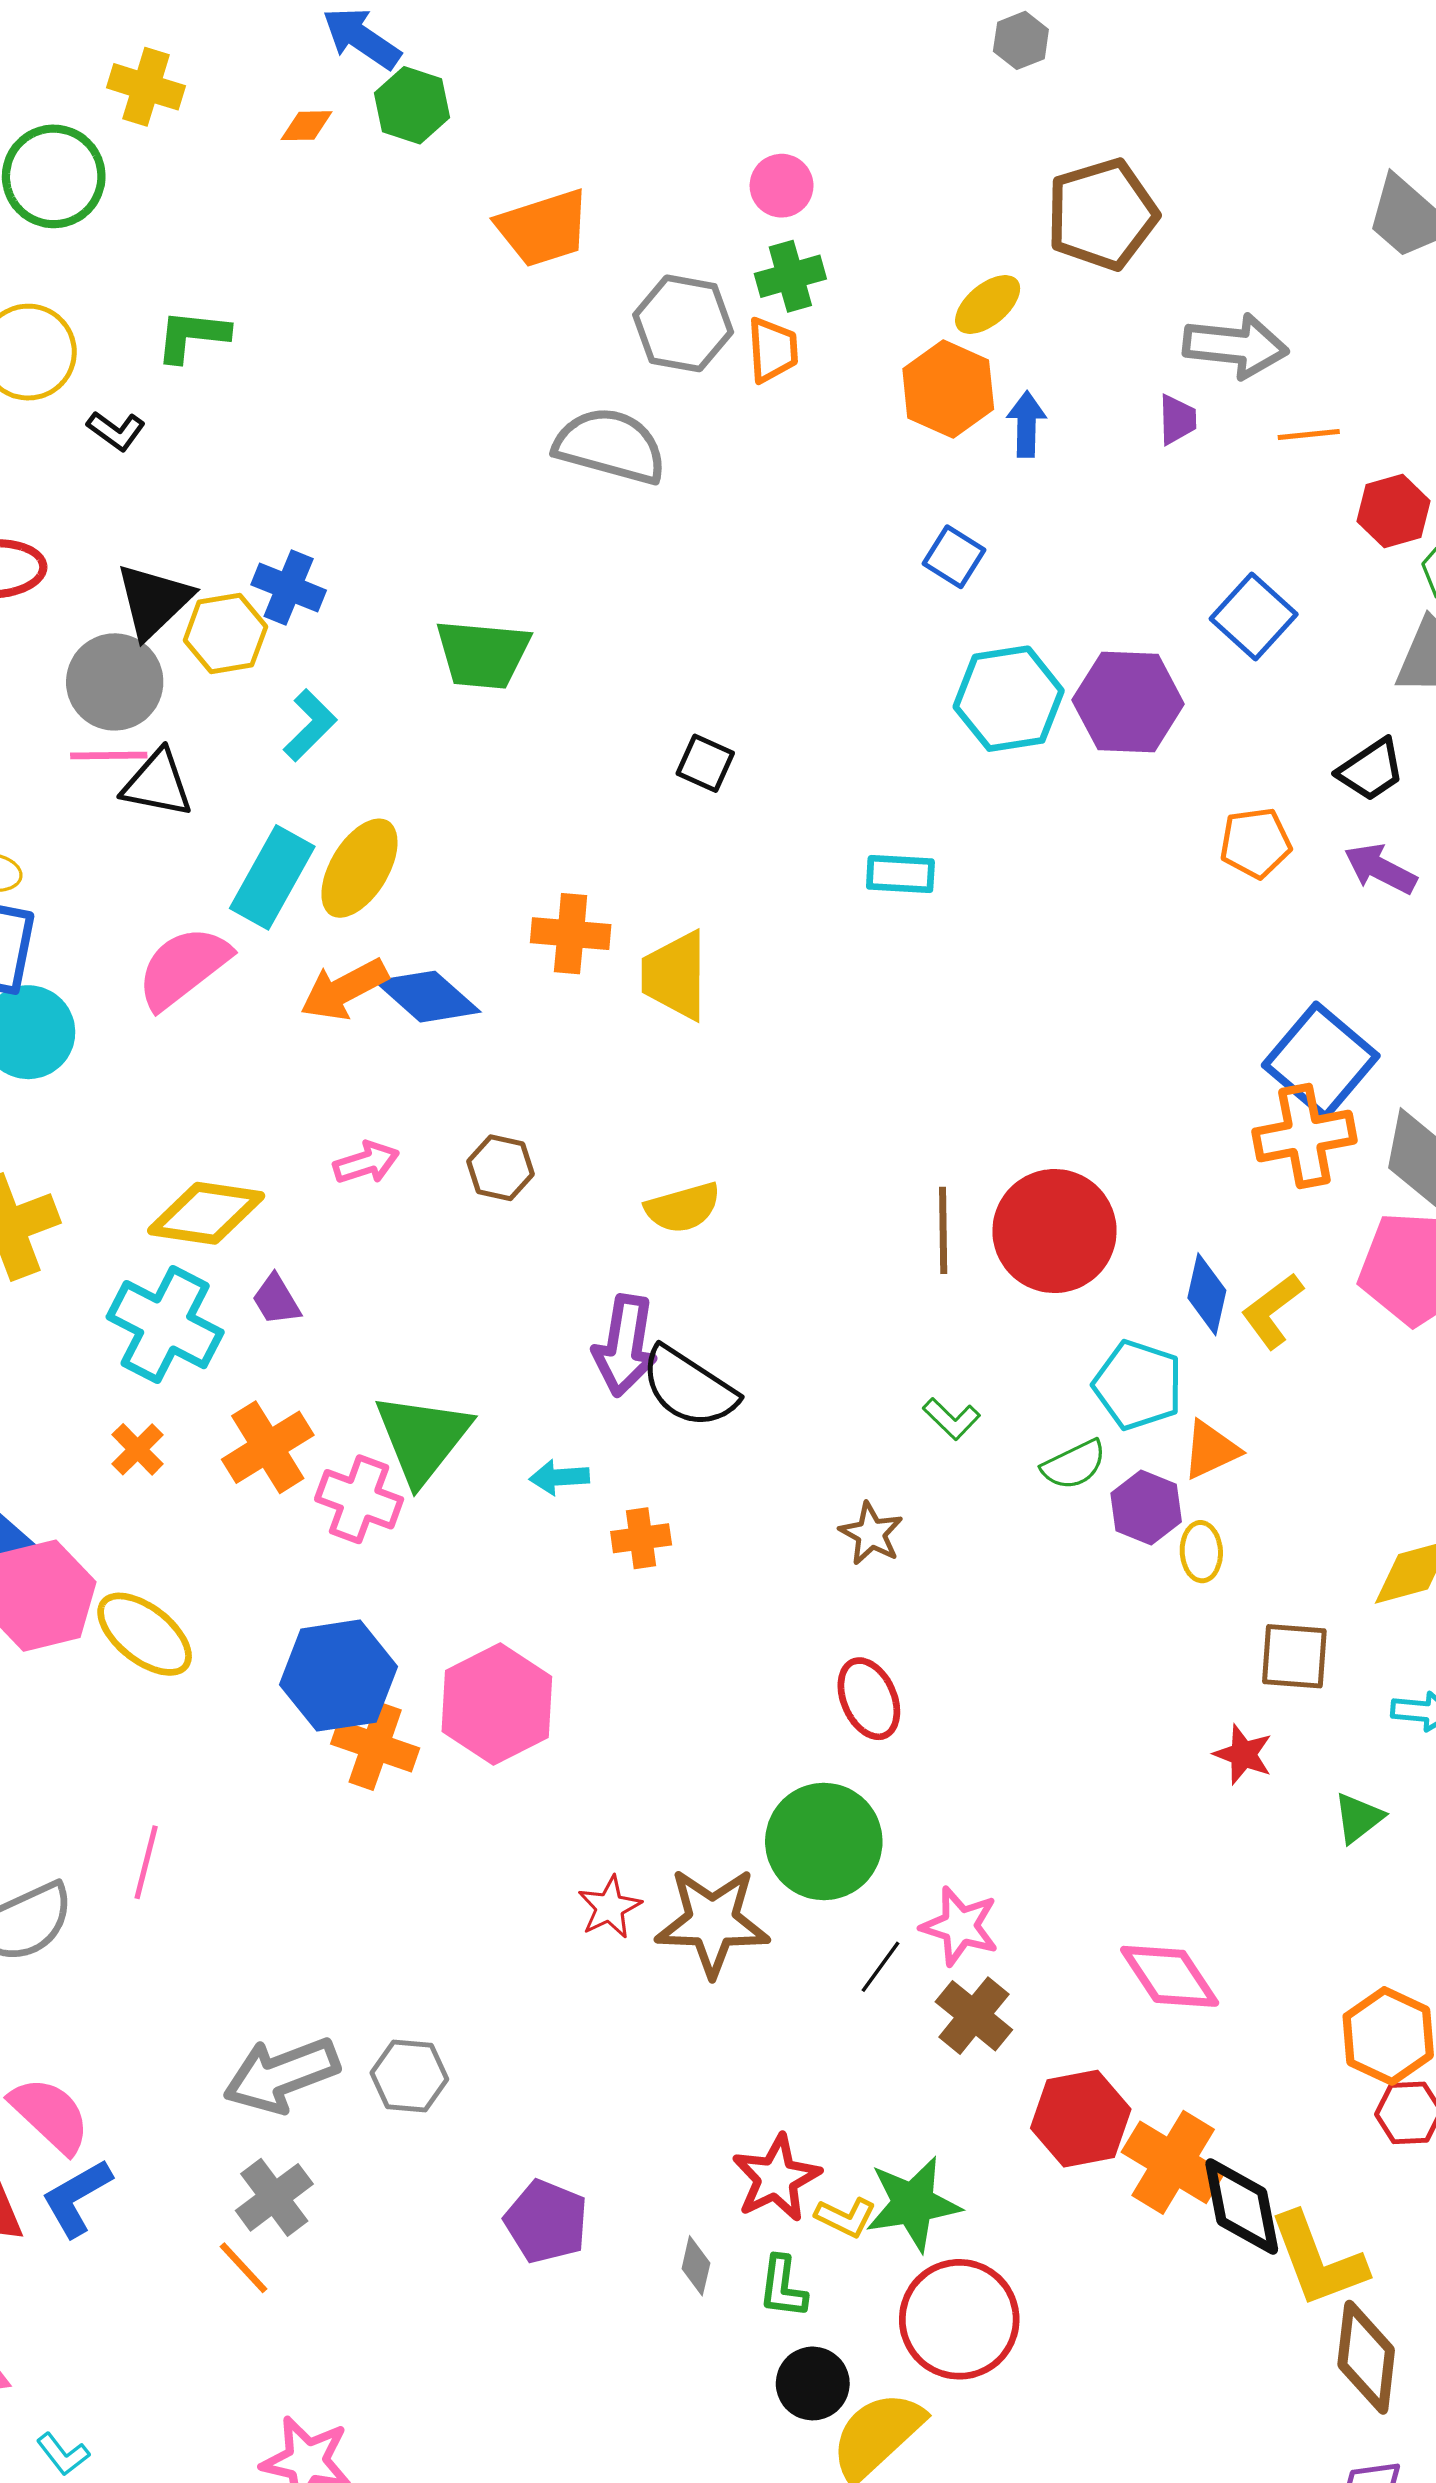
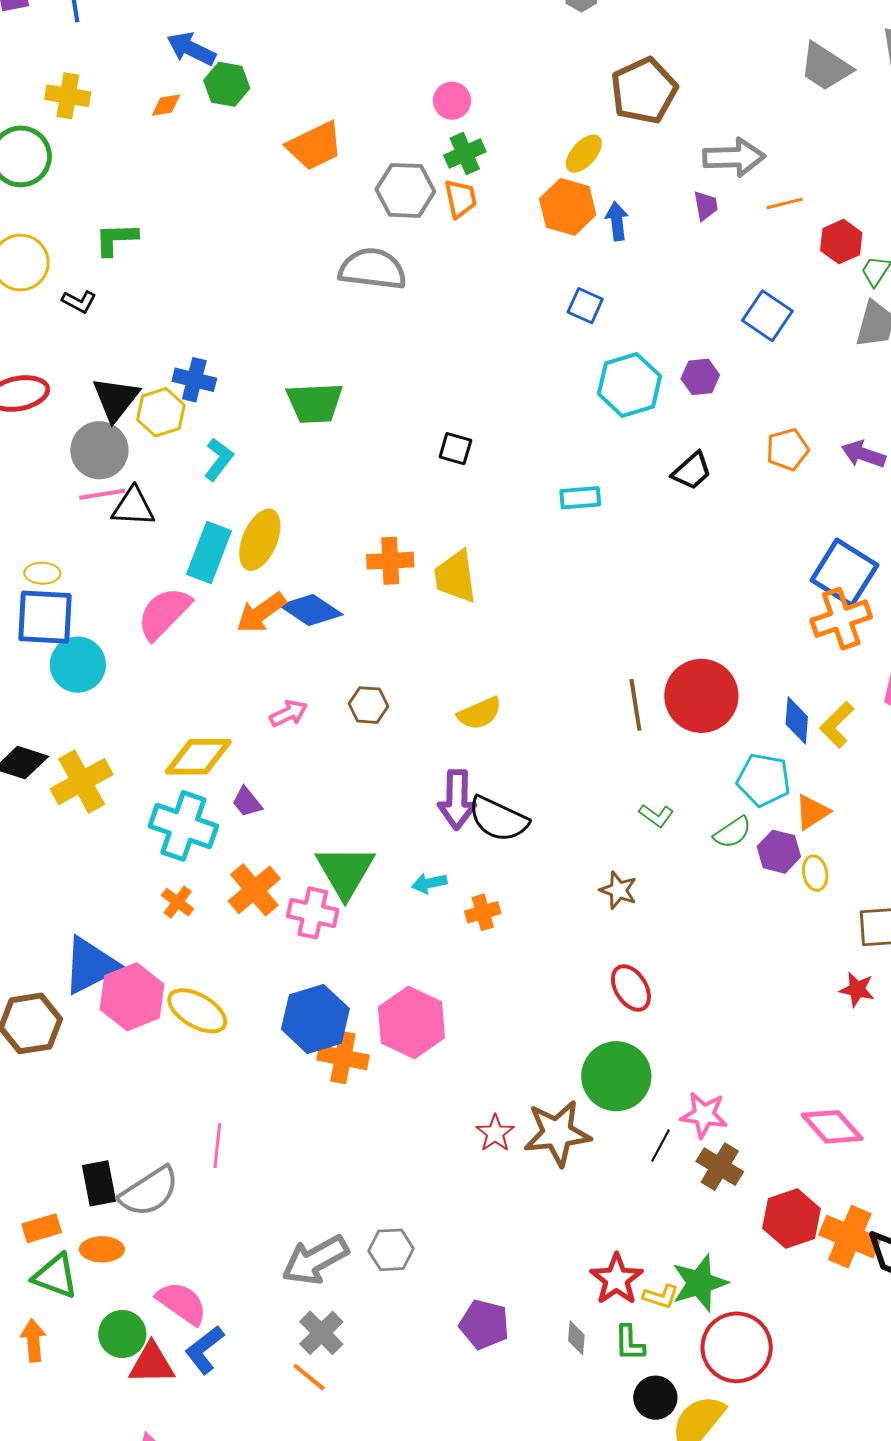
purple hexagon: (1128, 702) -> (700, 377), size x0.6
black trapezoid: (1371, 770) -> (692, 471), moved

